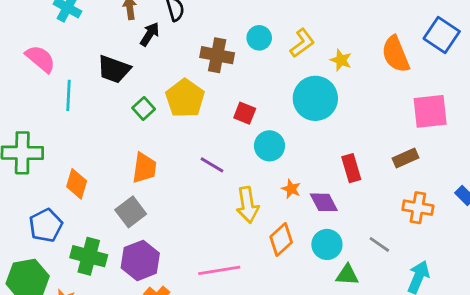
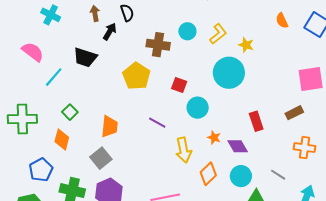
orange semicircle: (396, 54) -> (282, 21), moved, size x0.6
cyan line: (68, 95) -> (54, 77), turned 40
green square: (144, 109) -> (70, 112), moved

